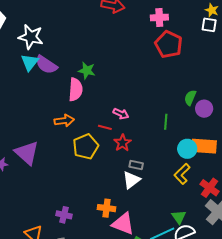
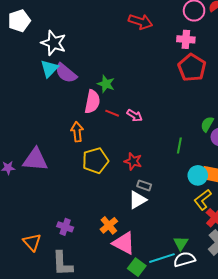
pink arrow: (121, 114) -> (135, 115), moved
orange arrow: (64, 121) -> (77, 132), turned -96
red line: (105, 127) -> (112, 113), moved
red star: (122, 143) -> (133, 161), turned -30
purple triangle: (27, 153) -> (35, 160), turned -44
yellow L-shape: (182, 174) -> (203, 200), moved
orange cross: (106, 208) -> (109, 225), turned 36

